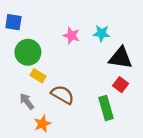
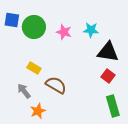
green circle: (28, 52) -> (34, 27), moved
green rectangle: (106, 108) -> (113, 106), moved

